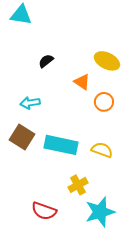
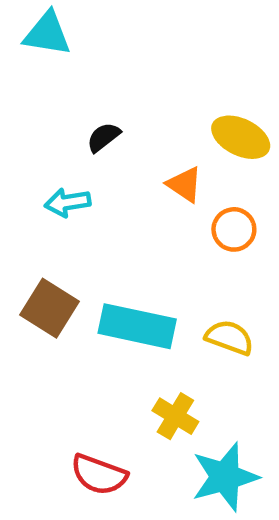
cyan arrow: (30, 103) -> (67, 202), moved
yellow cross: (78, 185) -> (175, 416), turned -30

